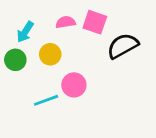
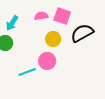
yellow circle: (50, 54) -> (53, 39), moved

